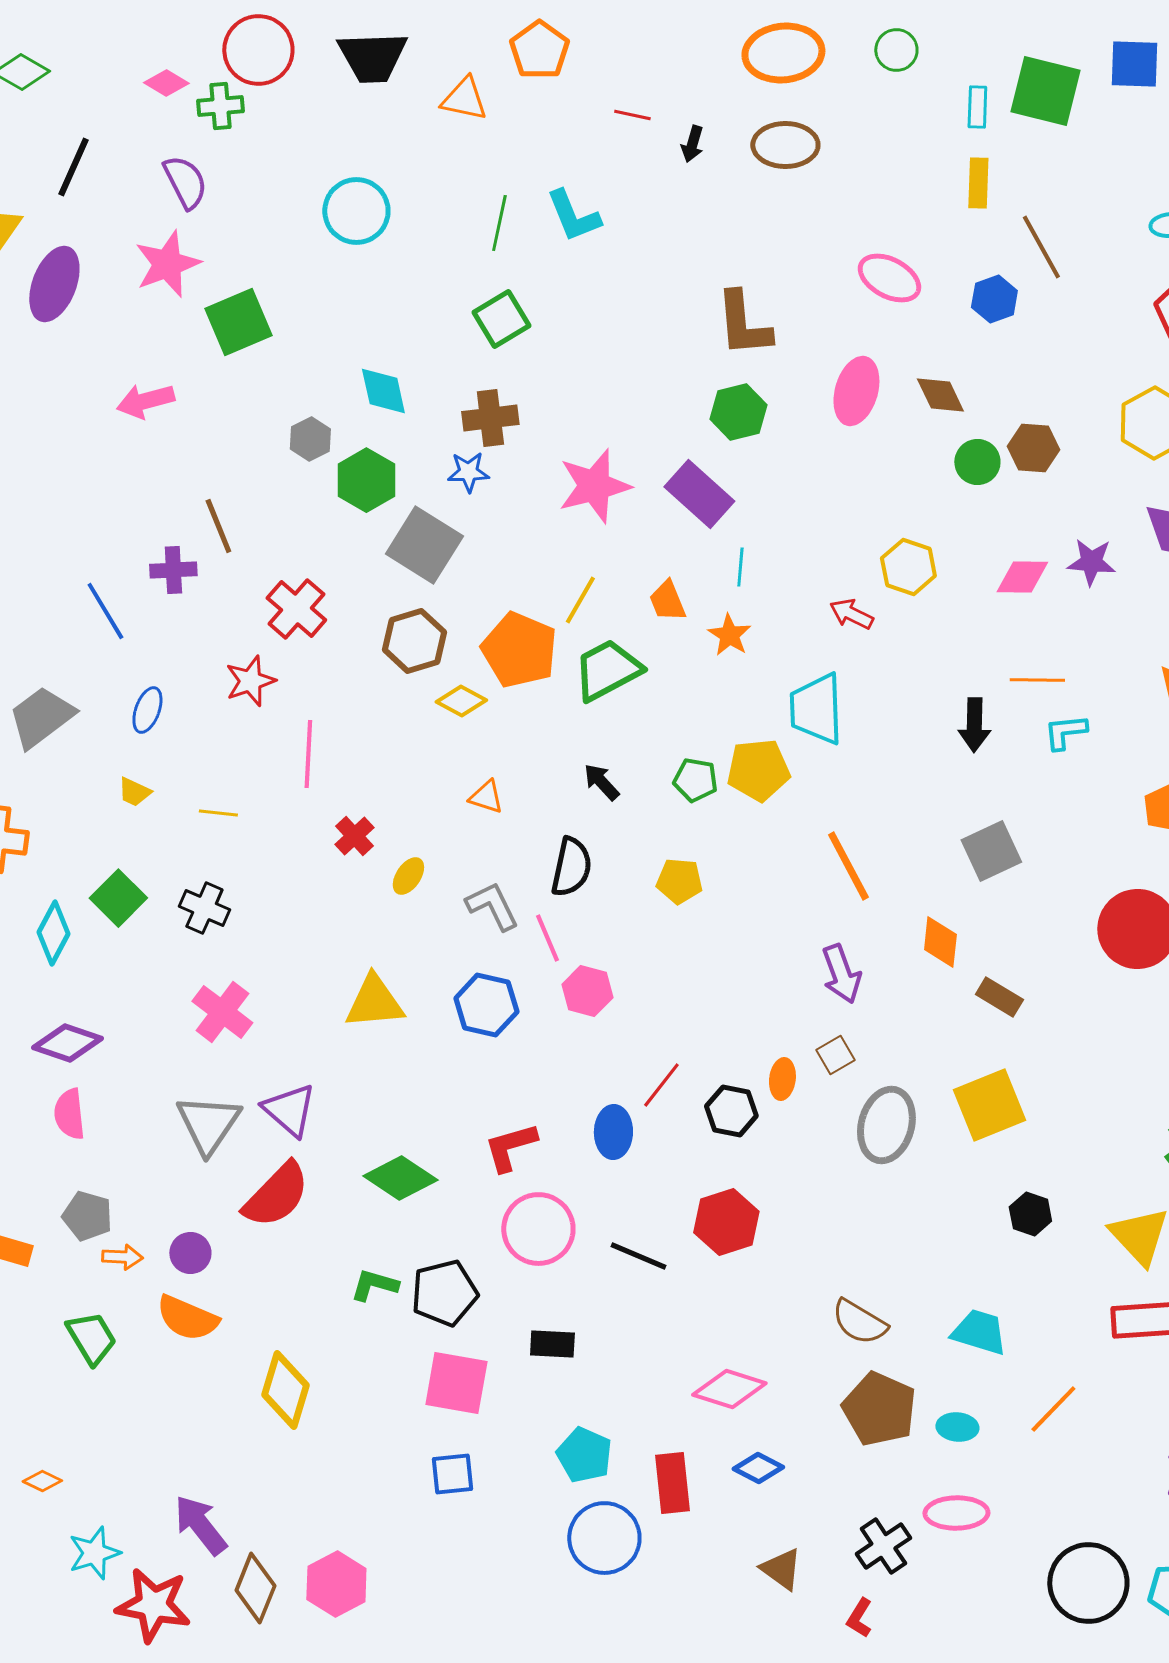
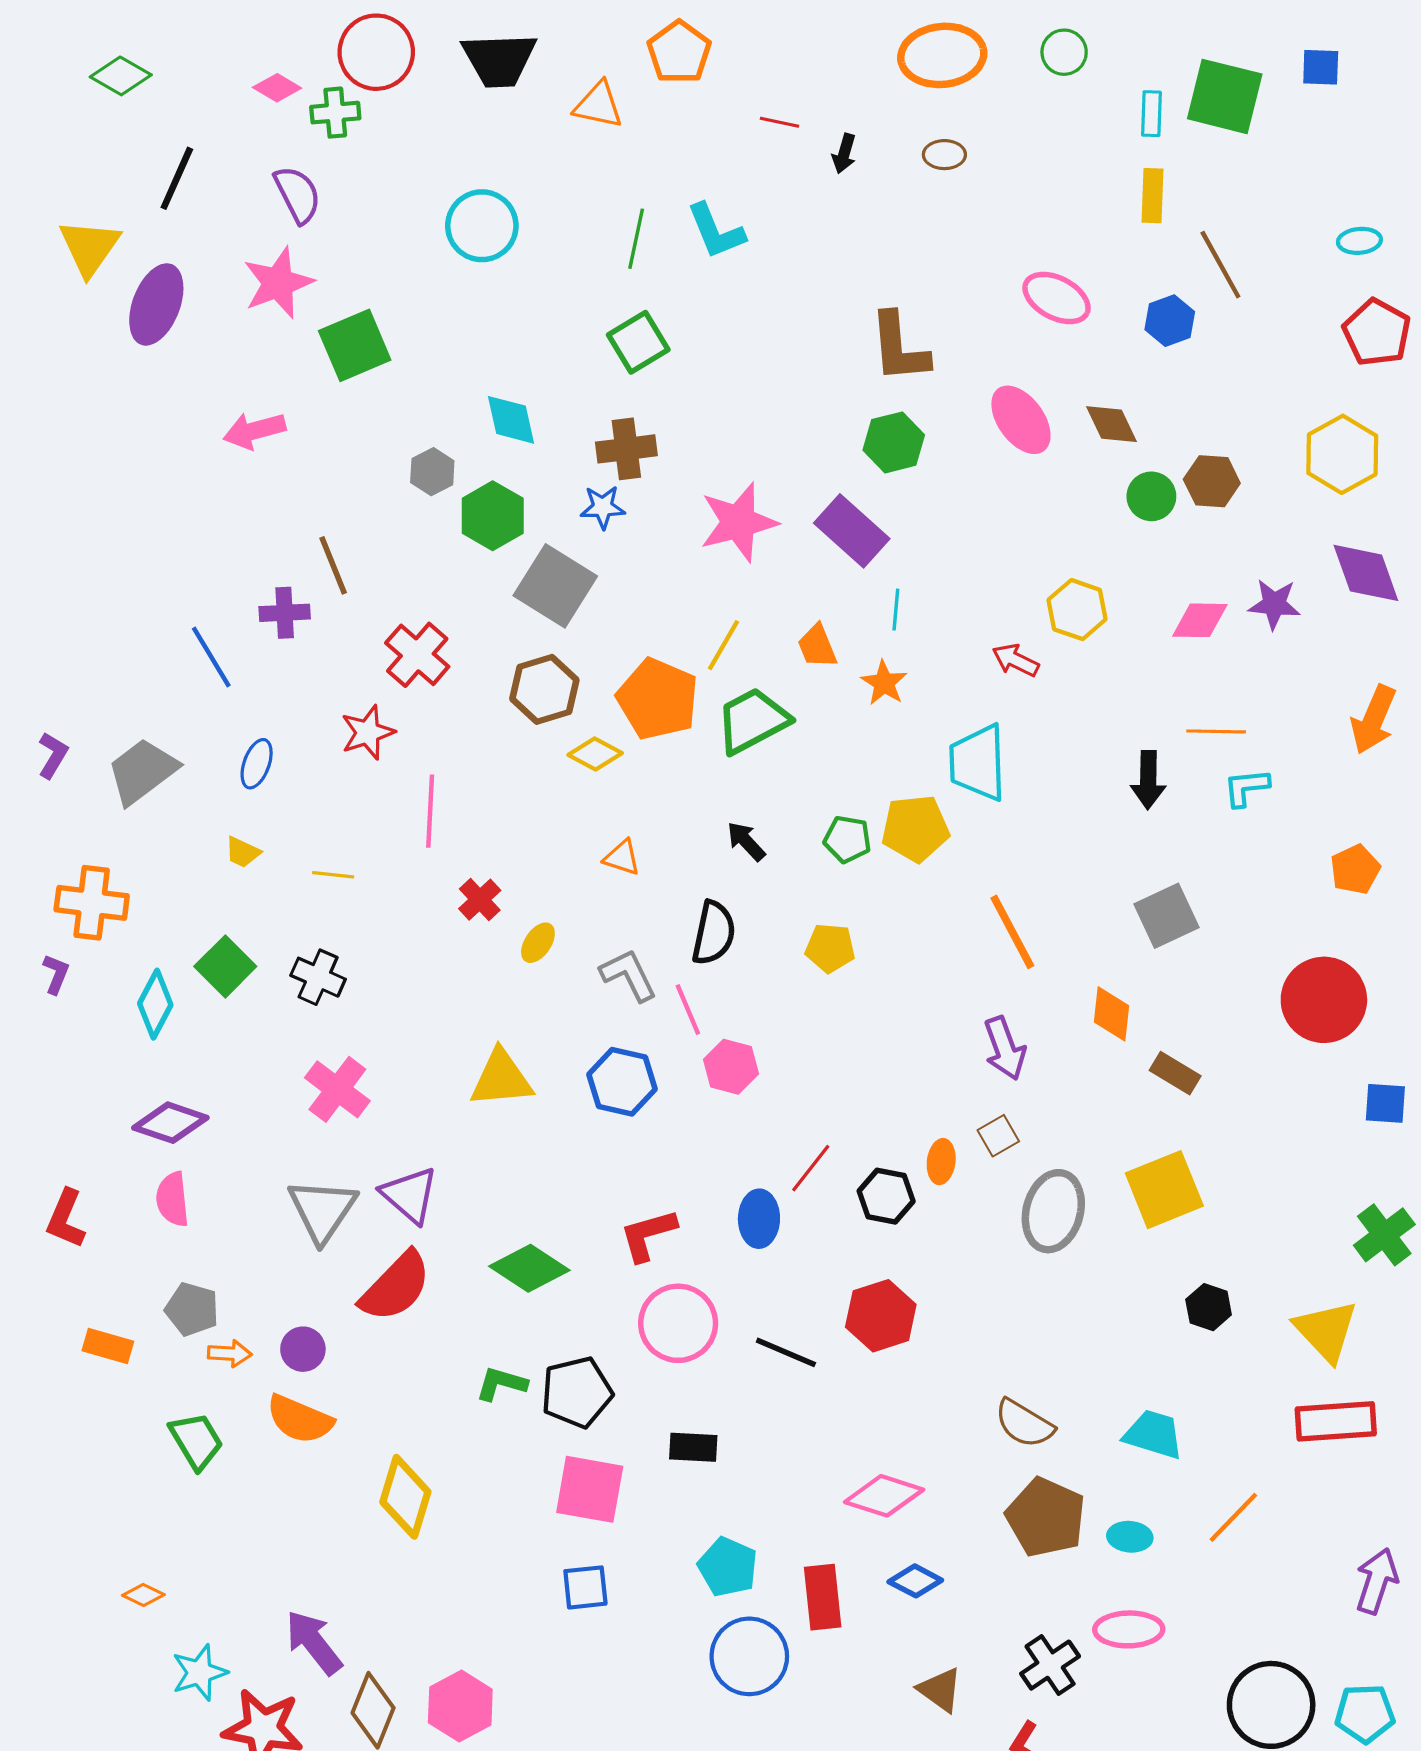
blue square: (1134, 64) -> (1321, 67), size x0.7
brown ellipse: (785, 145) -> (944, 155), size x0.6
pink ellipse: (856, 391) -> (1021, 420), turned -52

